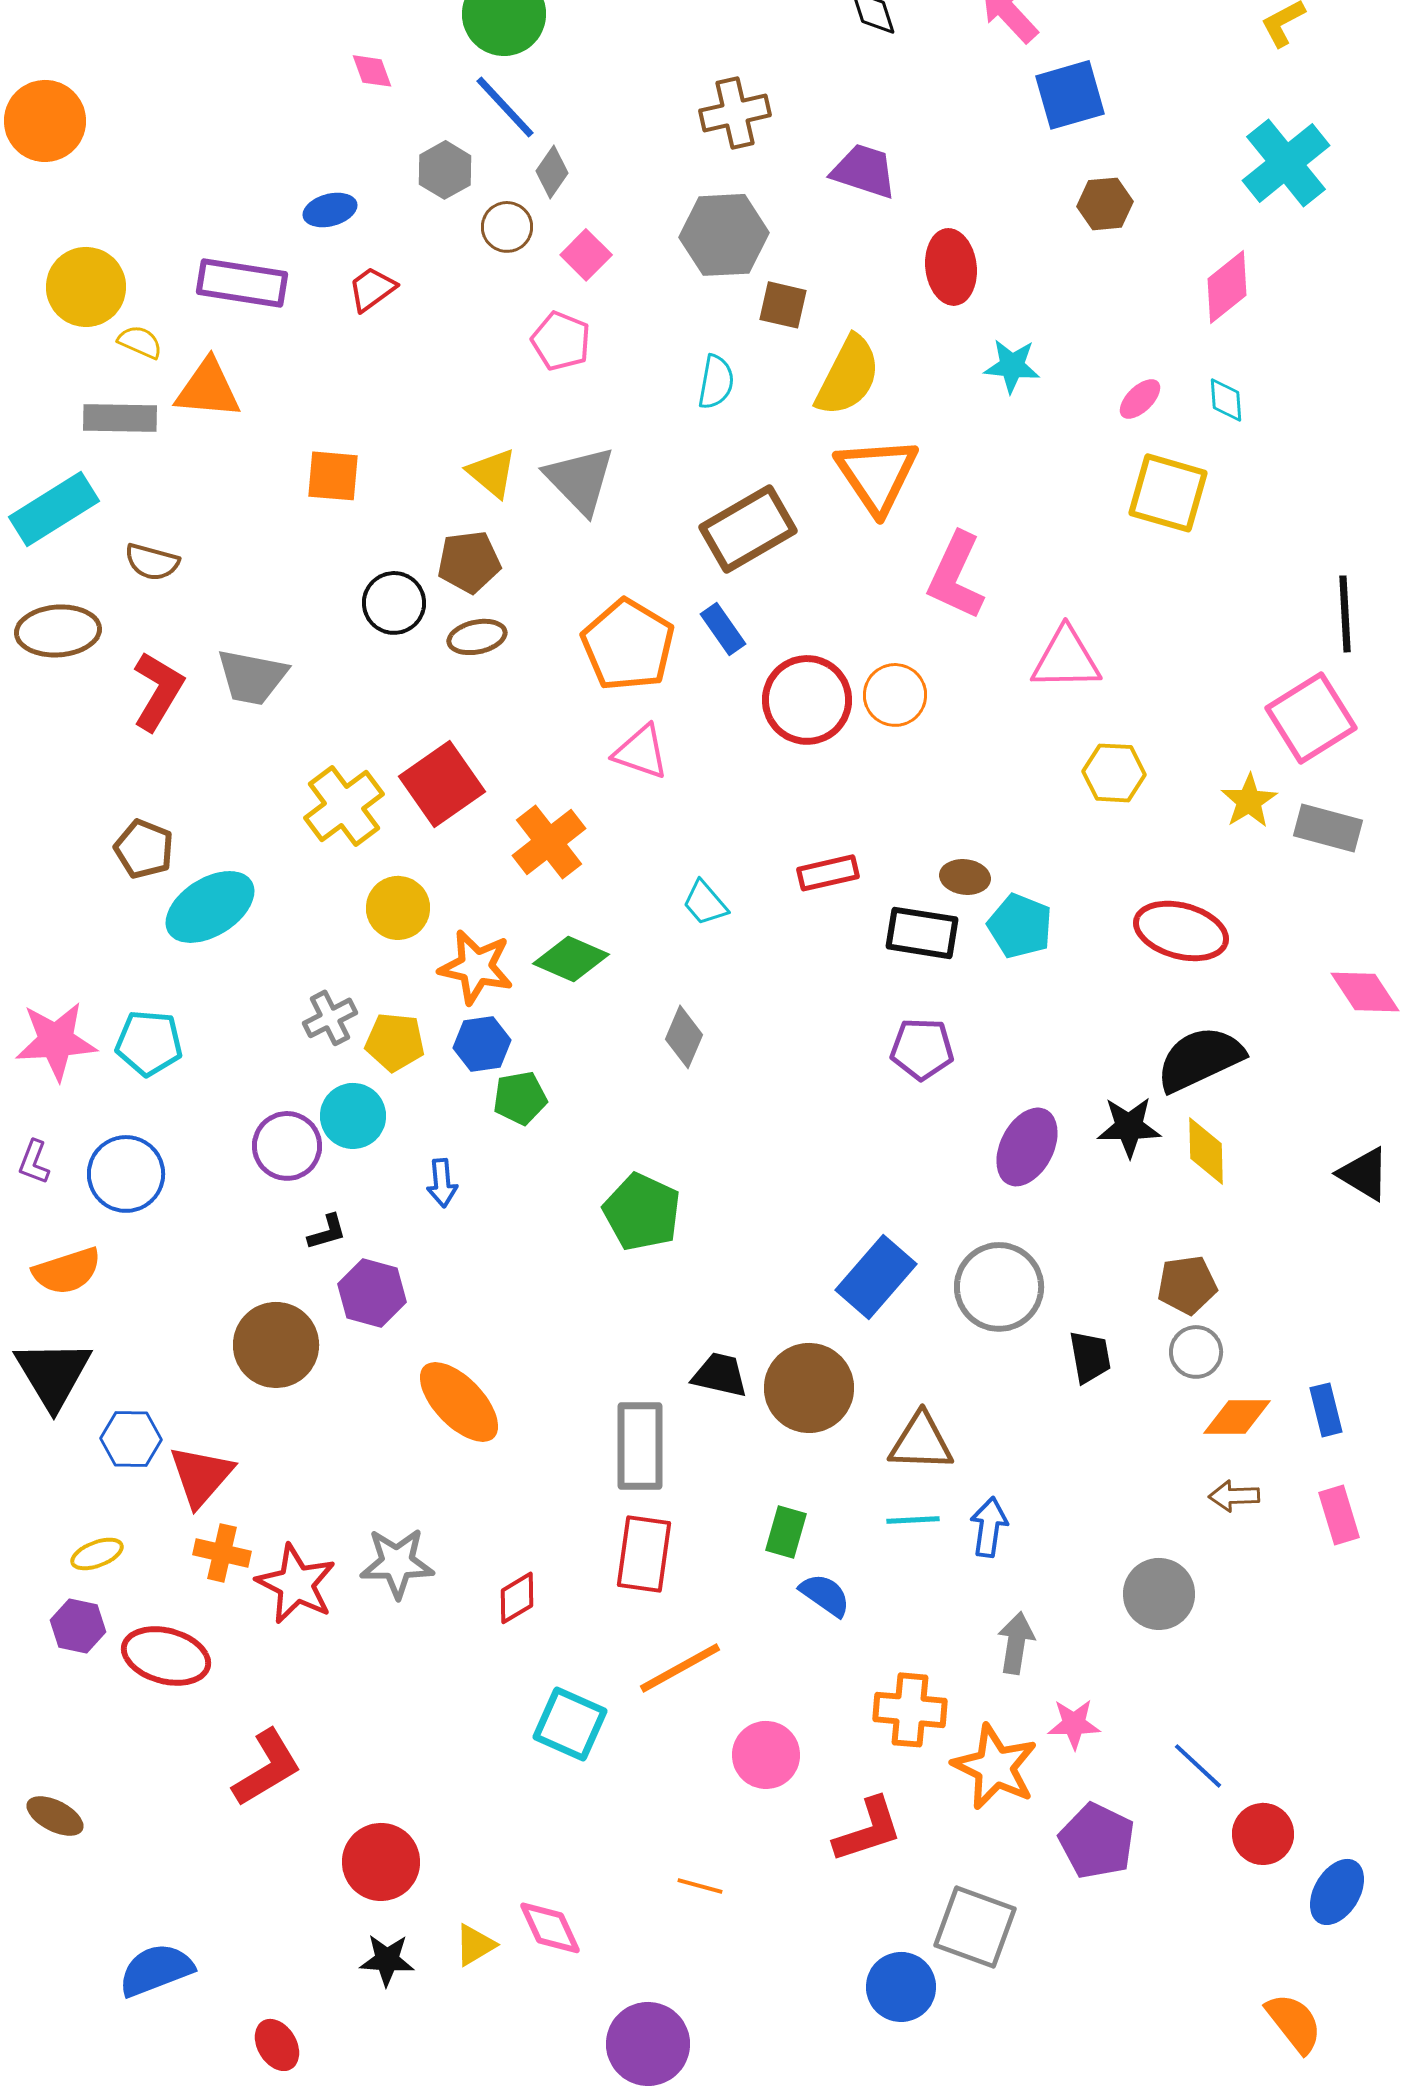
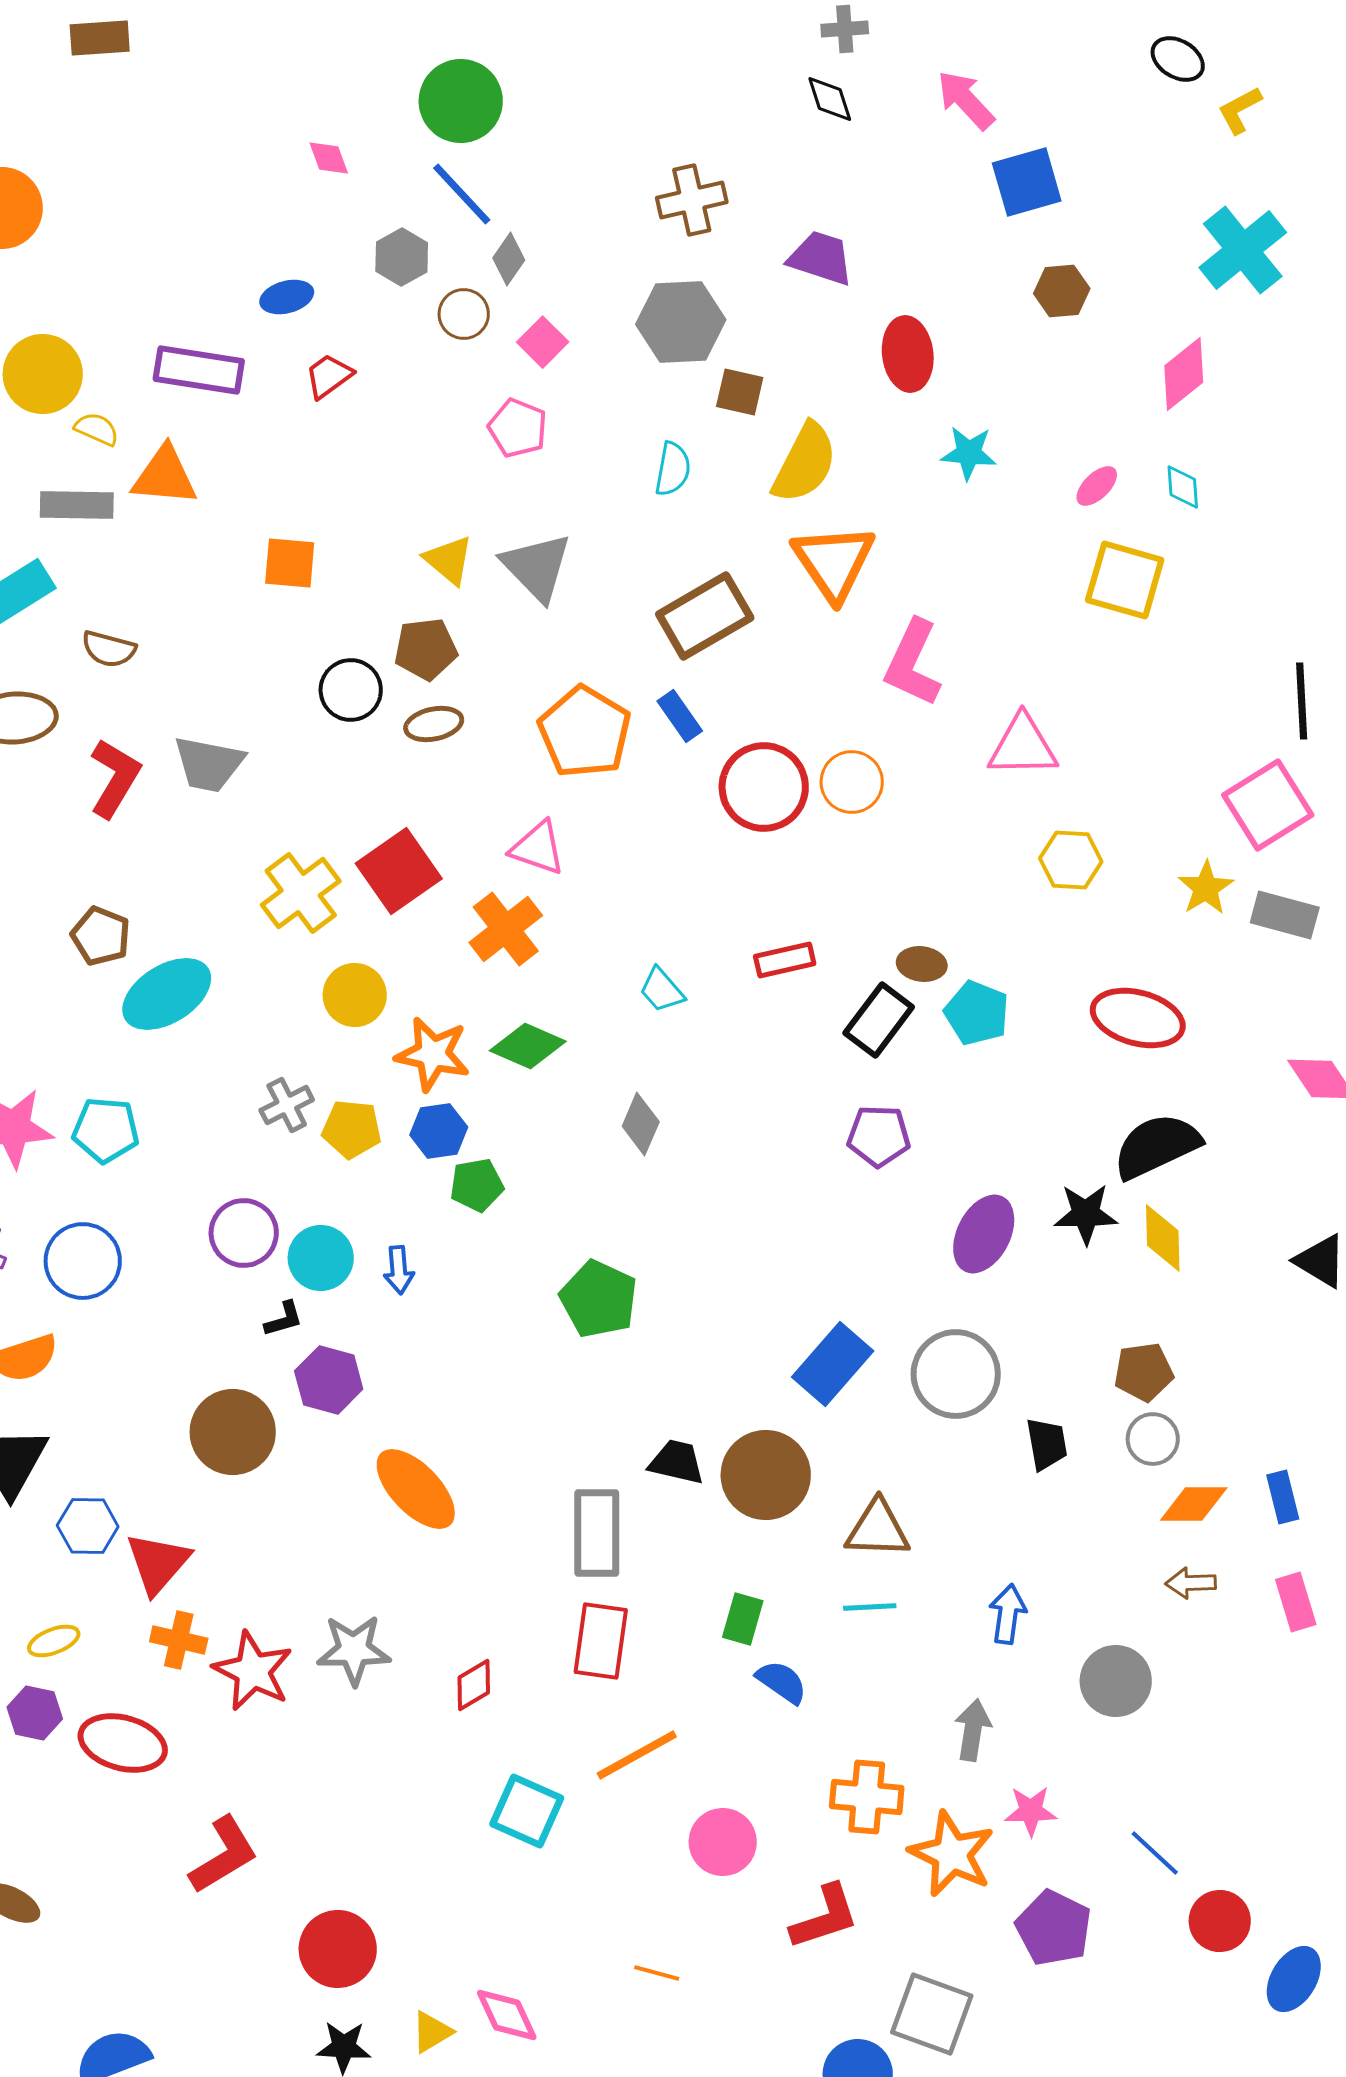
pink triangle: (641, 752) -> (538, 848), moved
black rectangle: (922, 933) -> (879, 1020), turned -62
cyan circle: (353, 1116) -> (321, 1258), moved
blue arrow: (989, 1527) -> (1008, 1614), moved

